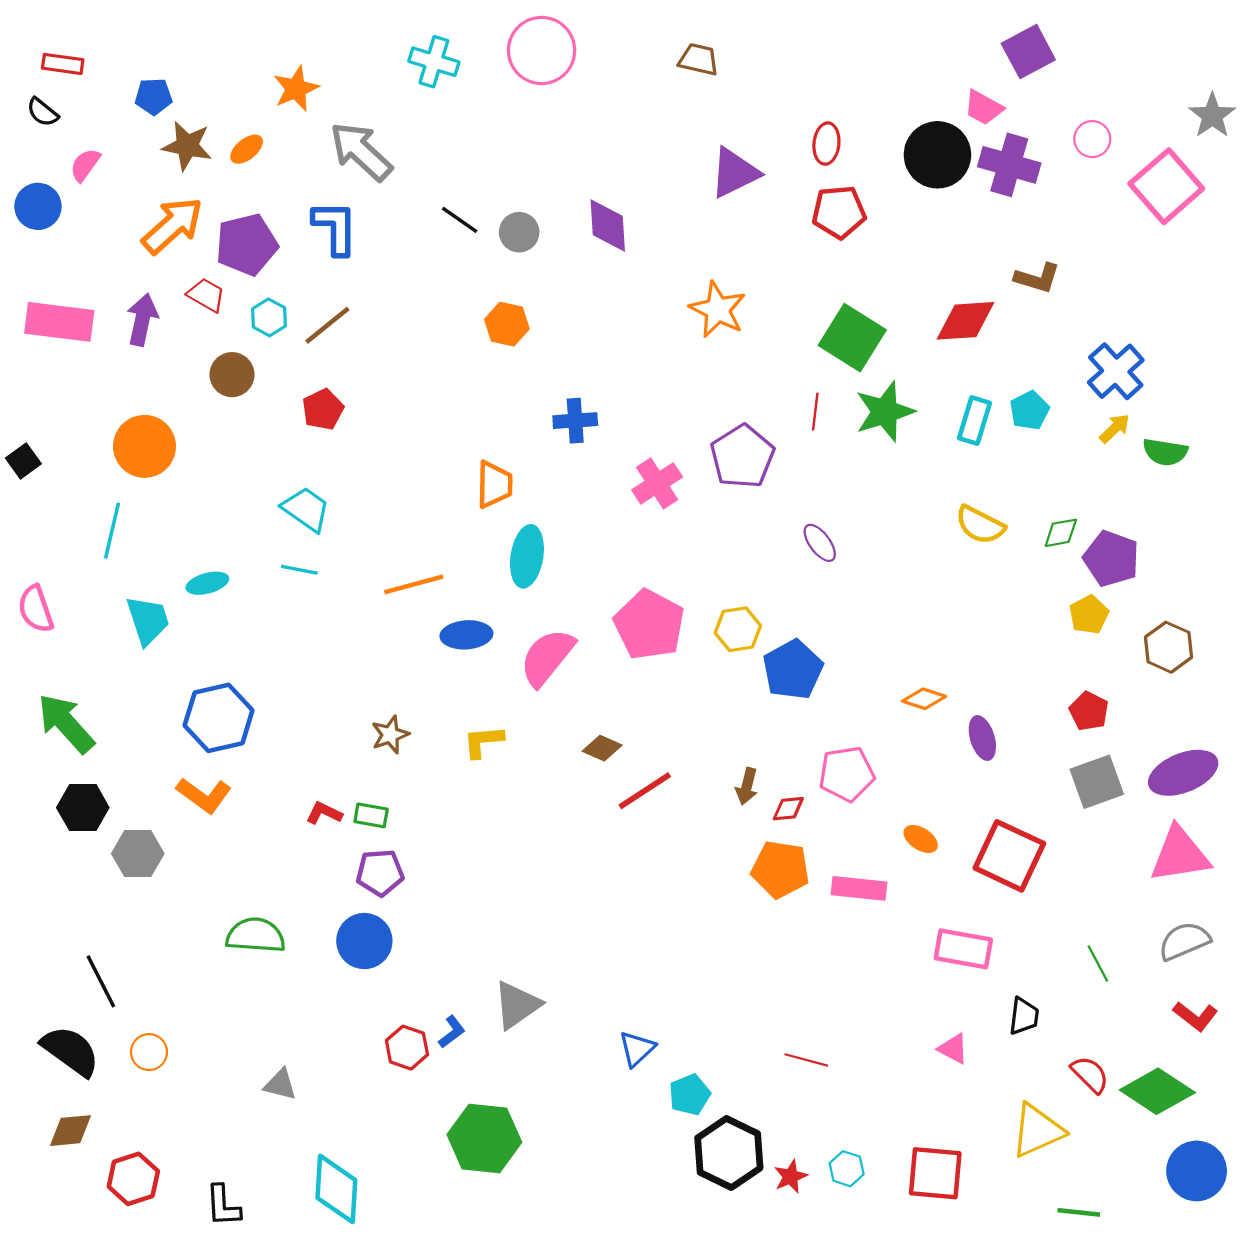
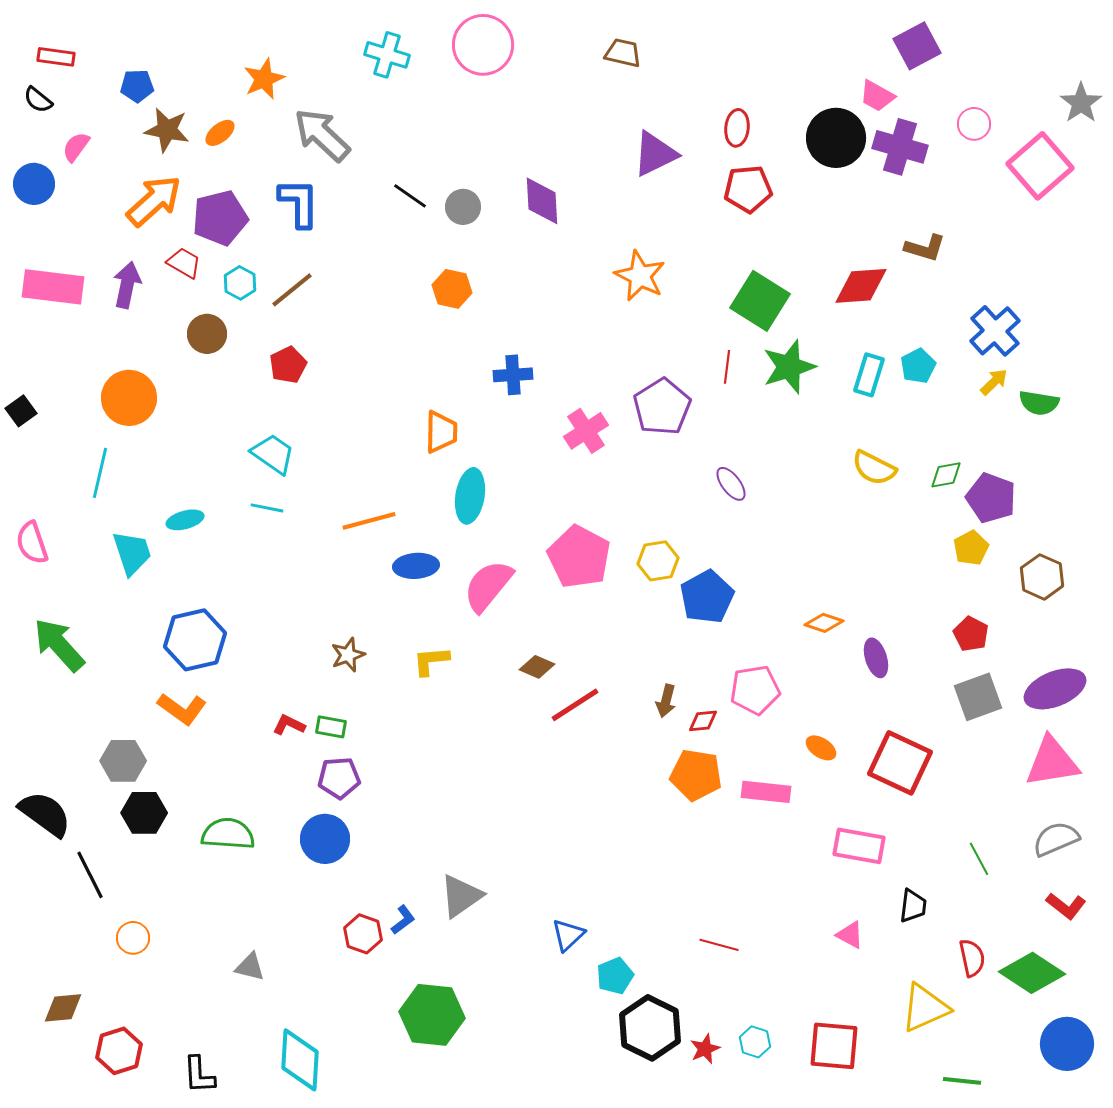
black hexagon: (83, 808) -> (144, 813), moved
black semicircle: (70, 1051) -> (45, 814), moved
red semicircle: (1090, 1074) -> (972, 958), turned 33

